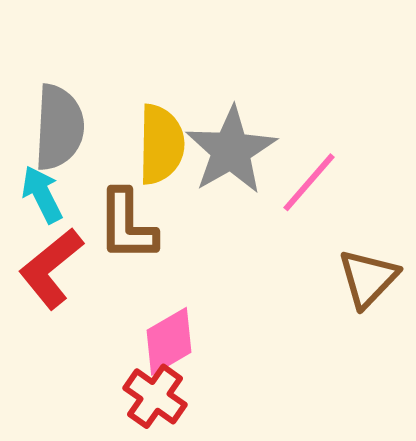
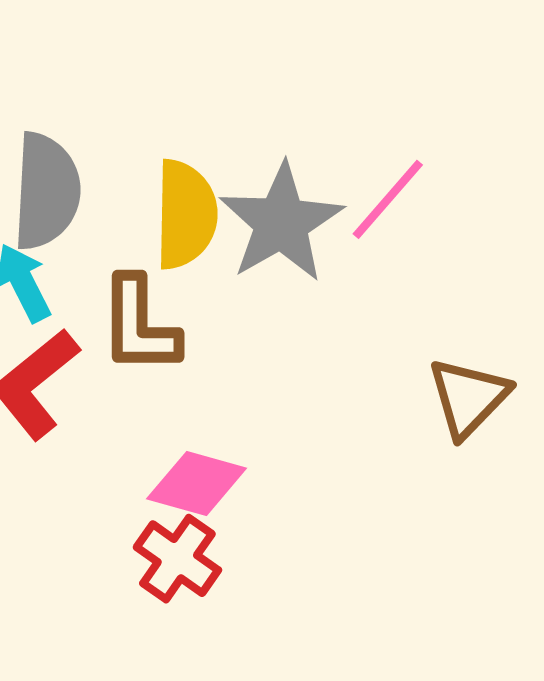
pink line: (309, 182) -> (388, 199), moved
pink diamond: (169, 341) -> (197, 484), turned 46

